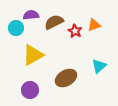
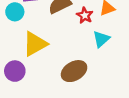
cyan triangle: (99, 66) -> (101, 39), moved
purple circle: (30, 90) -> (15, 71), moved

